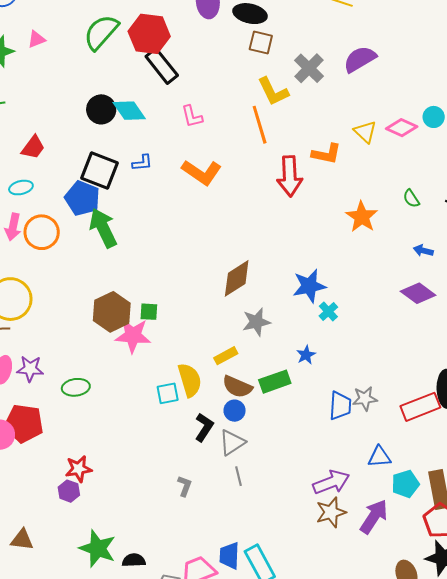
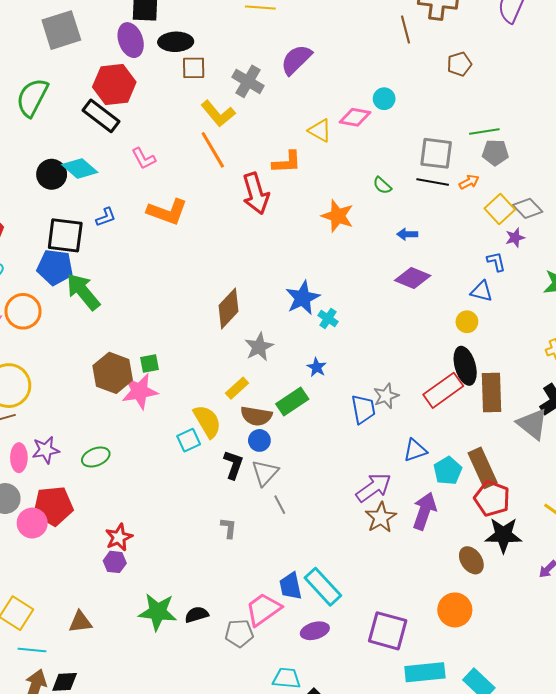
red hexagon: (149, 34) -> (114, 84), moved

